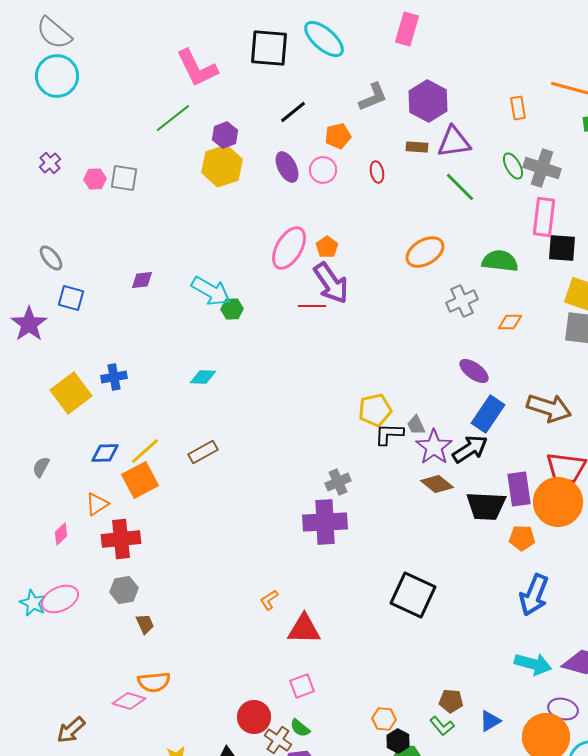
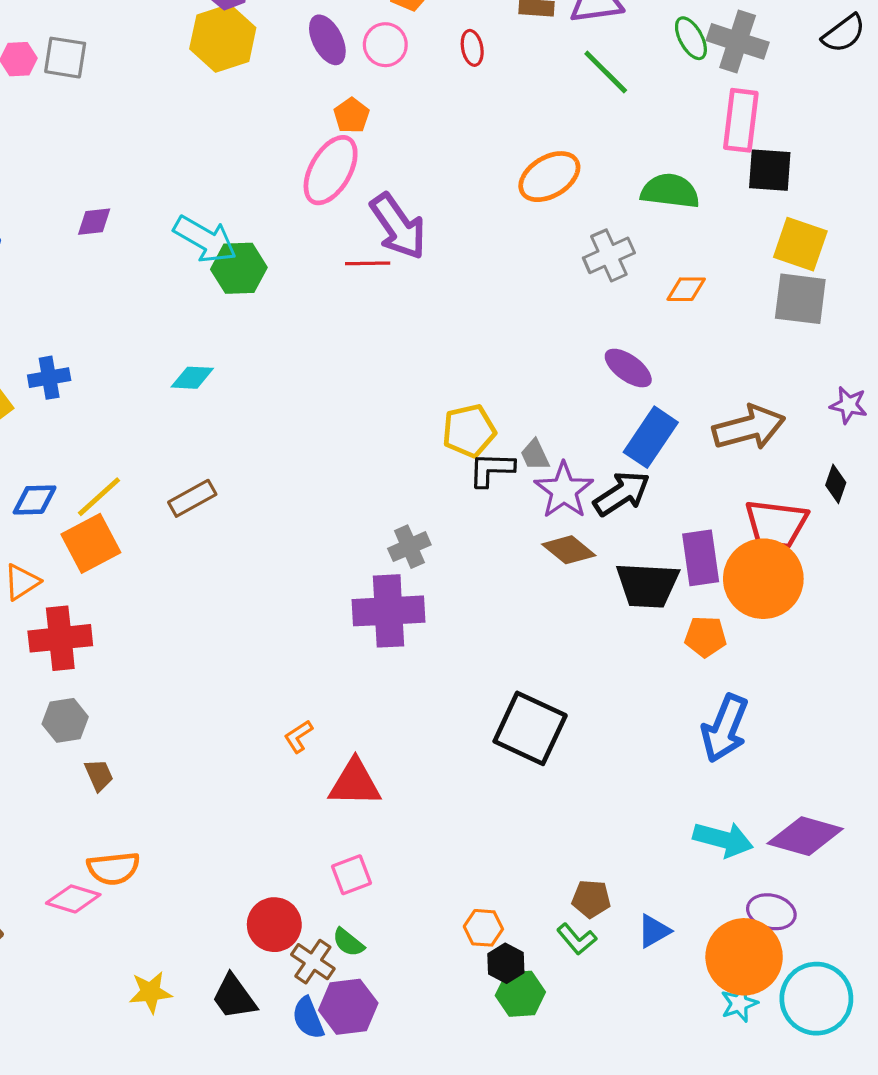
orange pentagon: (327, 247) -> (352, 115), moved
green hexagon: (232, 309) -> (239, 268), size x1.5
brown arrow: (549, 408) -> (749, 428), turned -33

